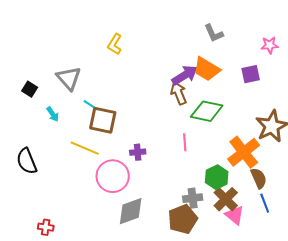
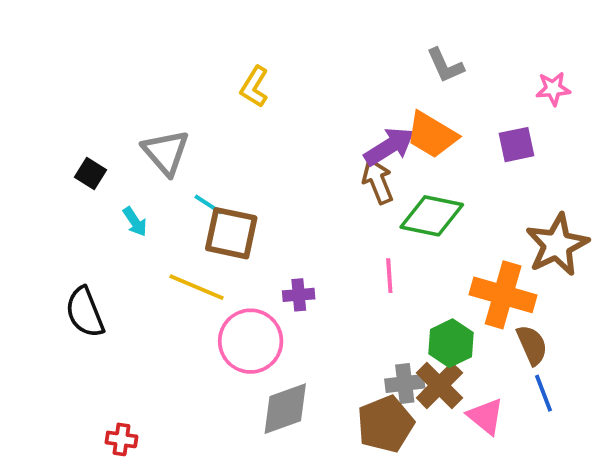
orange cross: (244, 152) -> (503, 295), turned -36
brown cross: (226, 199) -> (439, 385), moved

